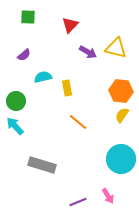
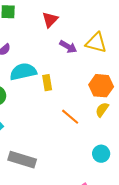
cyan semicircle: (43, 77) -> (23, 72), size x1.5
orange line: (78, 122) -> (70, 117), moved
cyan circle: (121, 159) -> (101, 154), size x0.6

